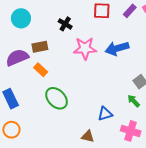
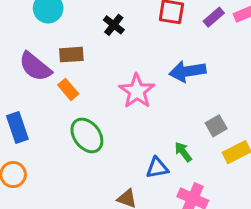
pink star: (85, 48) -> (137, 91), moved, turned 30
purple semicircle: (17, 57) -> (35, 67), turned -125
green arrow: (134, 101) -> (183, 152), moved

